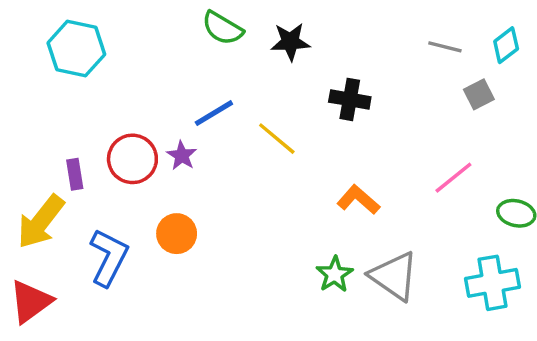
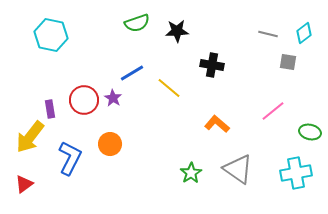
green semicircle: (222, 28) -> (137, 23), turned -50
gray square: (479, 94) -> (288, 62), turned 36
green star: (335, 274) -> (191, 173), moved
red triangle: (31, 302) -> (24, 184), size x0.7

